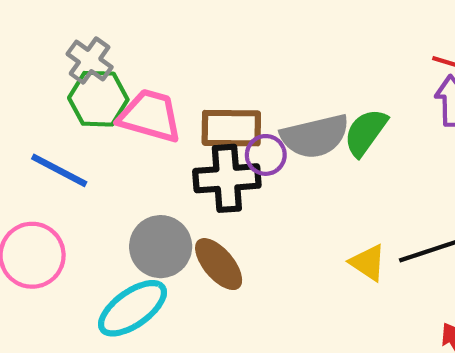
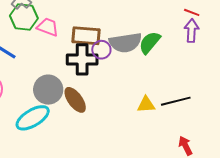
pink trapezoid: (150, 116) -> (48, 27), size x0.7
yellow triangle: (368, 263) -> (146, 105), turned -42

